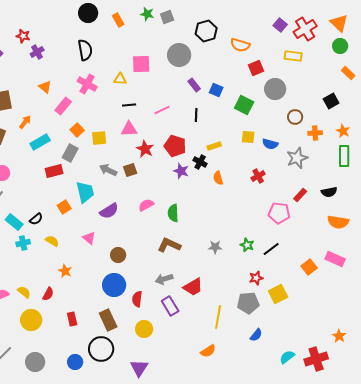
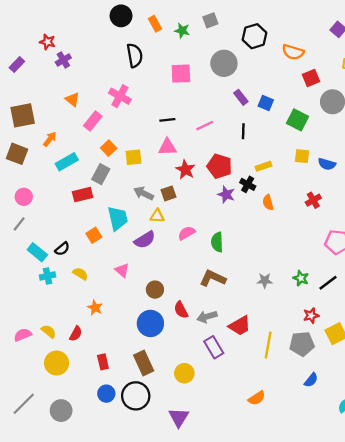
green star: (147, 14) -> (182, 31), moved
black semicircle: (85, 50) -> (135, 55), moved
yellow triangle: (120, 79) -> (157, 216), moved
red semicircle: (137, 299) -> (181, 310), moved, turned -35
yellow line: (218, 317) -> (268, 345), moved
blue circle: (75, 362) -> (106, 394), moved

